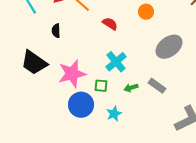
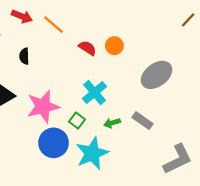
orange circle: (146, 12) -> (114, 46), moved
green square: (101, 86) -> (77, 121), turned 32
cyan star: (114, 114) -> (92, 153), size x1.8

